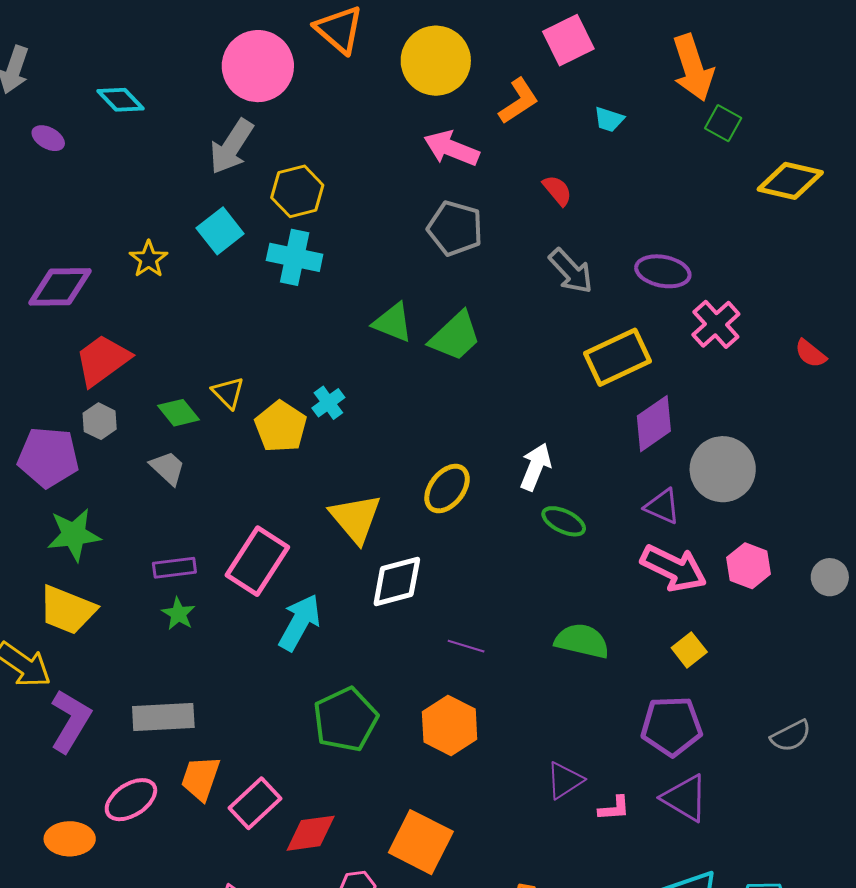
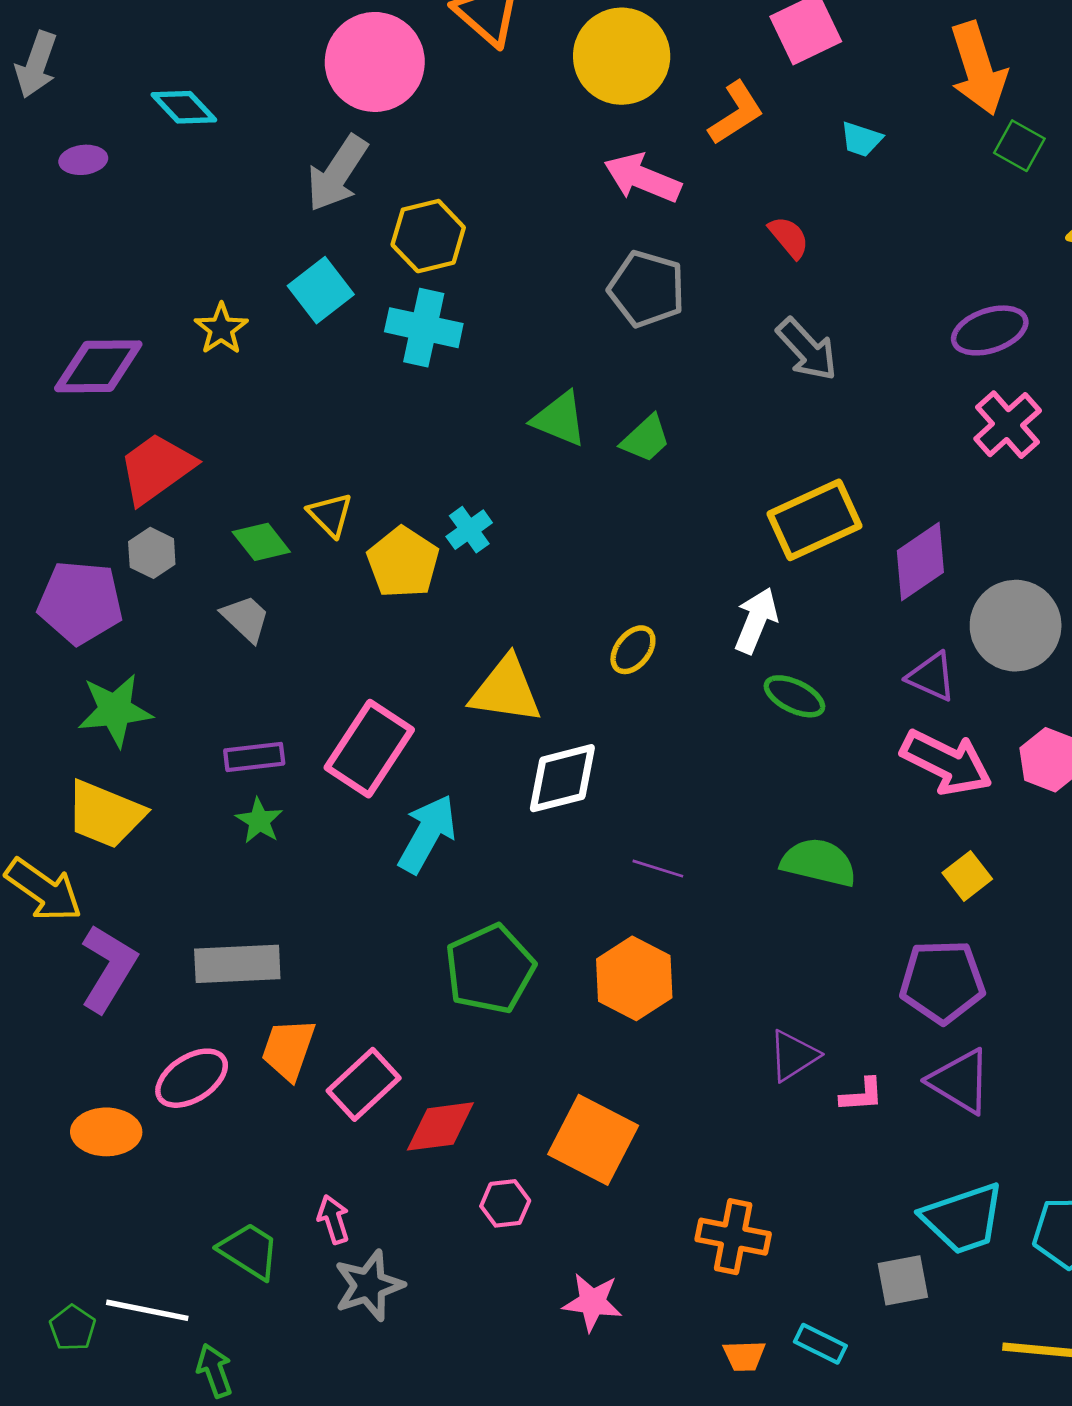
purple ellipse: (48, 138) -> (83, 160), turned -36
purple ellipse: (663, 271) -> (990, 330), moved, turned -30
green trapezoid: (455, 336) -> (646, 439), size x0.7
yellow rectangle: (618, 357) -> (814, 520), moved
yellow ellipse: (447, 489) -> (633, 650), size x0.7
yellow triangle: (356, 518) -> (506, 690), turned -42

